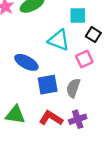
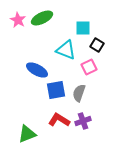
green triangle: (15, 115) -> (27, 134), moved, turned -30

